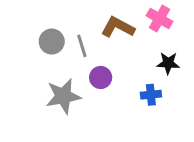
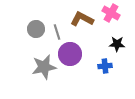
purple circle: (101, 77) -> (70, 54), size x1.5

